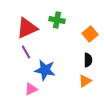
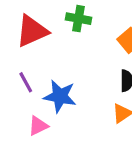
purple line: (26, 52) -> (26, 82), moved

